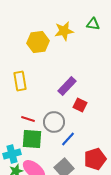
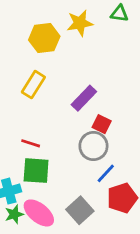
yellow rectangle: (20, 81) -> (33, 85), moved, turned 42
gray circle: (54, 122) -> (93, 146), moved
blue line: (68, 139) -> (106, 173), moved

